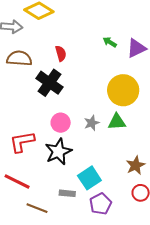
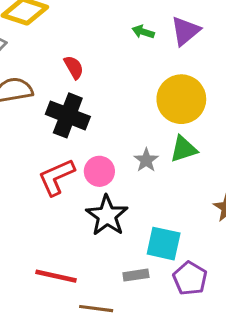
red L-shape: (22, 142) -> (56, 177), moved
cyan square: (89, 178) -> (164, 244), turned -30

